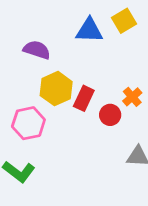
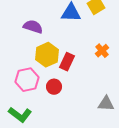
orange cross: (132, 97) -> (102, 51), moved
red circle: (110, 115) -> (54, 87), moved

